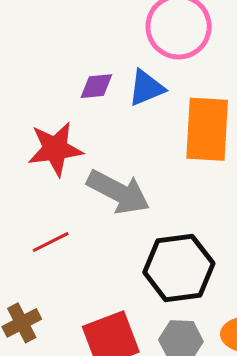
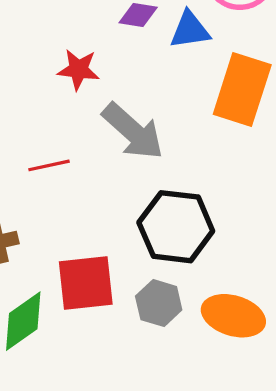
red star: (55, 149) -> (78, 69), size x0.7

